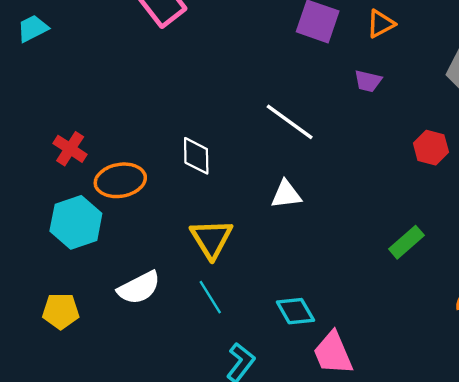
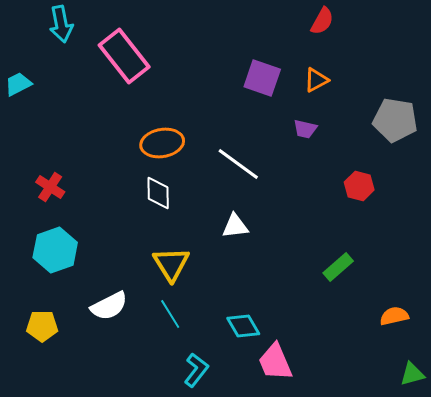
orange ellipse: (120, 180) -> (162, 143), moved

